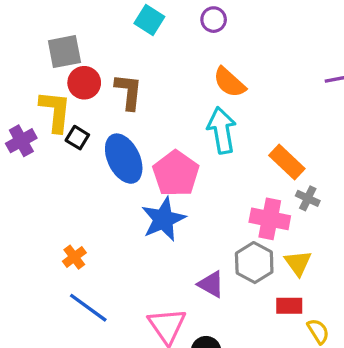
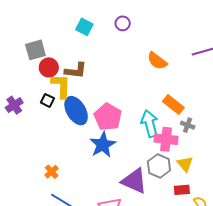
orange semicircle: (229, 82) -> (157, 61), moved
brown L-shape: (129, 92) -> (76, 71), turned 95
yellow L-shape: (55, 111) -> (61, 86), moved
cyan arrow: (222, 130) -> (150, 124), moved
purple triangle: (211, 284) -> (134, 181), size x1.6

